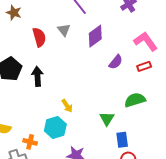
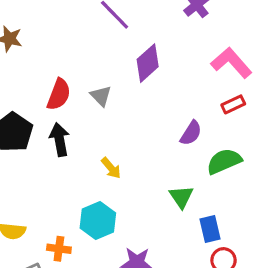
gray triangle: (64, 30) -> (101, 96), moved
red semicircle: (39, 37) -> (59, 94), moved, turned 42
purple semicircle: (116, 62) -> (191, 133), moved
yellow arrow: (67, 106) -> (111, 168), moved

